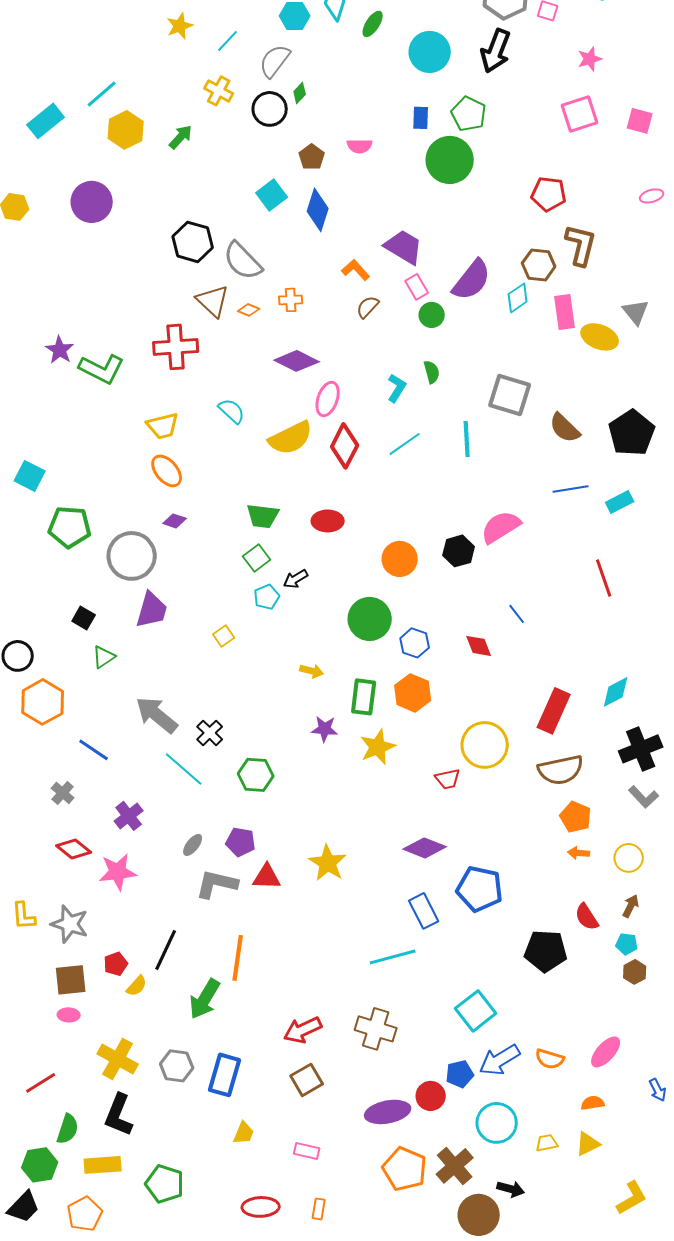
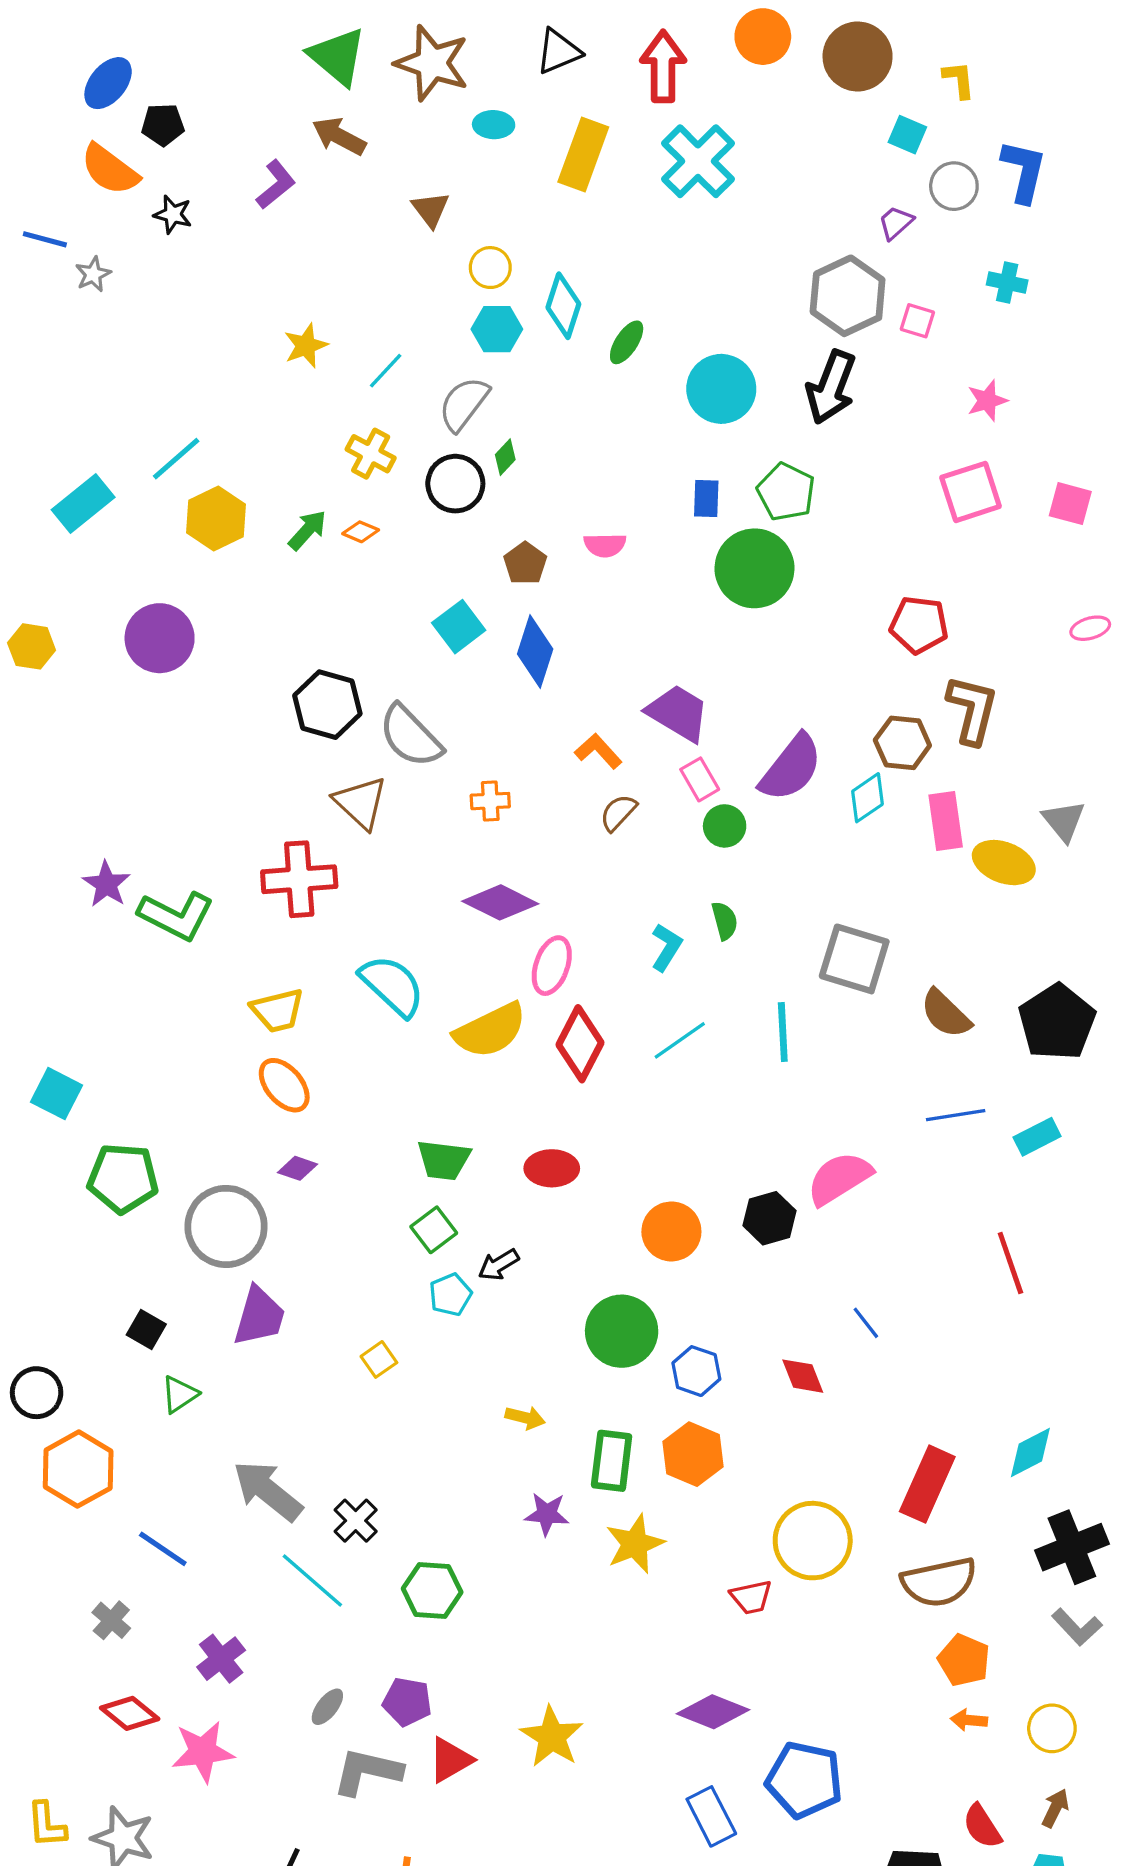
orange diamond: (249, 310) -> (361, 532), moved
cyan semicircle: (232, 411) -> (392, 985), size x1.5
red triangle: (267, 877) -> (450, 1760), turned -32

